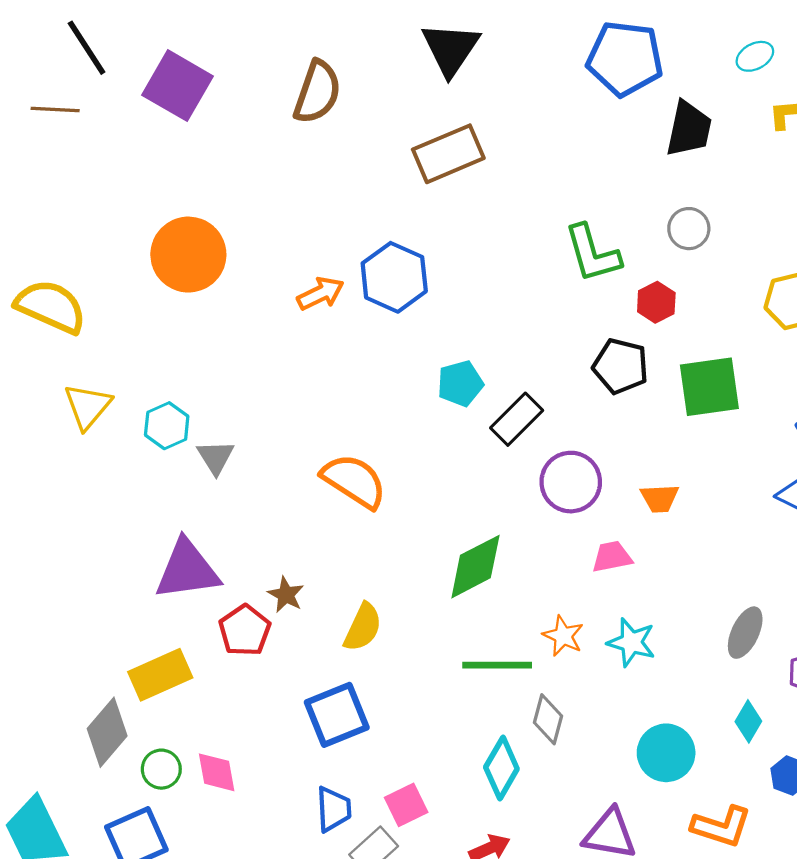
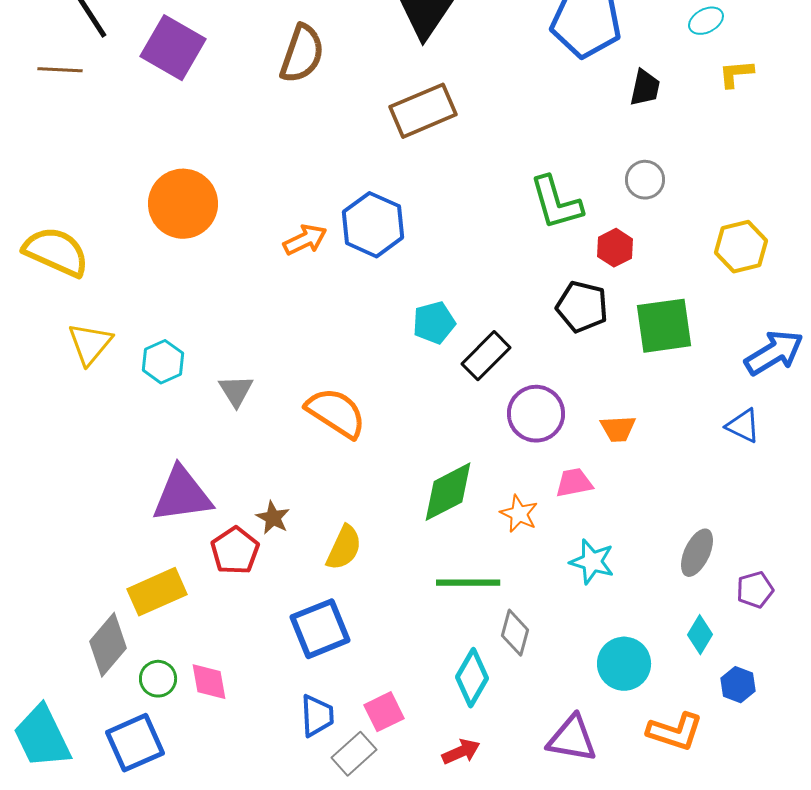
black trapezoid: (689, 129) -> (645, 88), size x0.7
gray triangle: (215, 457) -> (236, 391), moved
orange star: (563, 636) -> (519, 514), moved

